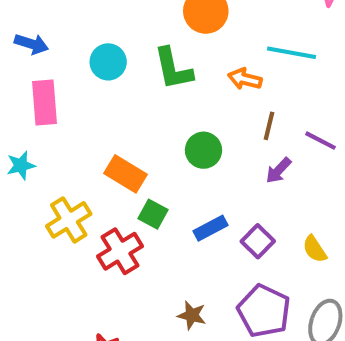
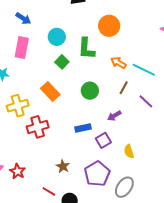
cyan line: (292, 53) -> (144, 70), moved
purple arrow: (278, 170) -> (114, 116), moved
green square: (153, 214) -> (62, 62), moved

